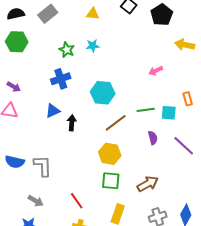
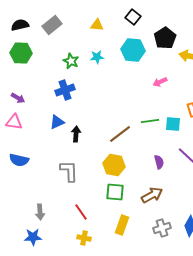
black pentagon: (162, 15) -> (165, 38), moved
cyan hexagon: (103, 93) -> (133, 50), moved
purple semicircle: (153, 138) -> (159, 162), moved
blue semicircle: (15, 162) -> (19, 160), moved
gray L-shape: (43, 166) -> (69, 171), moved
gray arrow: (36, 201) -> (40, 212), turned 56

